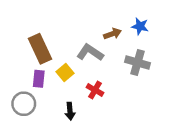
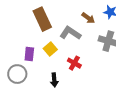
brown arrow: (112, 34) -> (88, 18), turned 56
brown rectangle: (40, 49) -> (42, 19), moved

